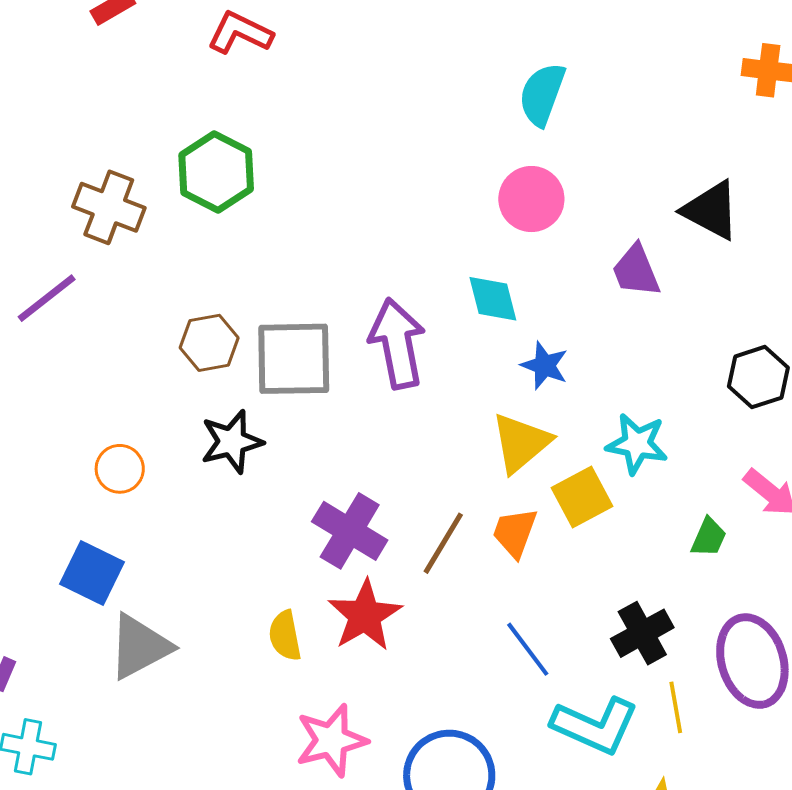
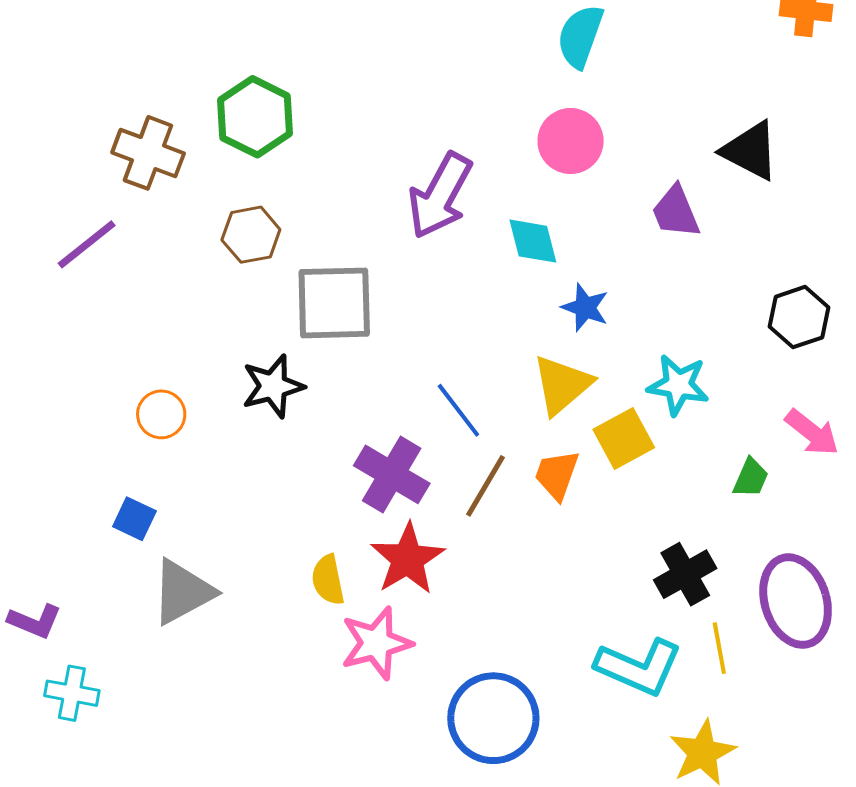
brown hexagon: (209, 343) -> (251, 235), moved
purple arrow: (397, 343) -> (440, 196), moved, turned -140
blue square: (92, 573) -> (134, 519), size x0.7
blue line: (528, 649) -> (458, 410), moved
pink star: (331, 740) -> (376, 643), moved

